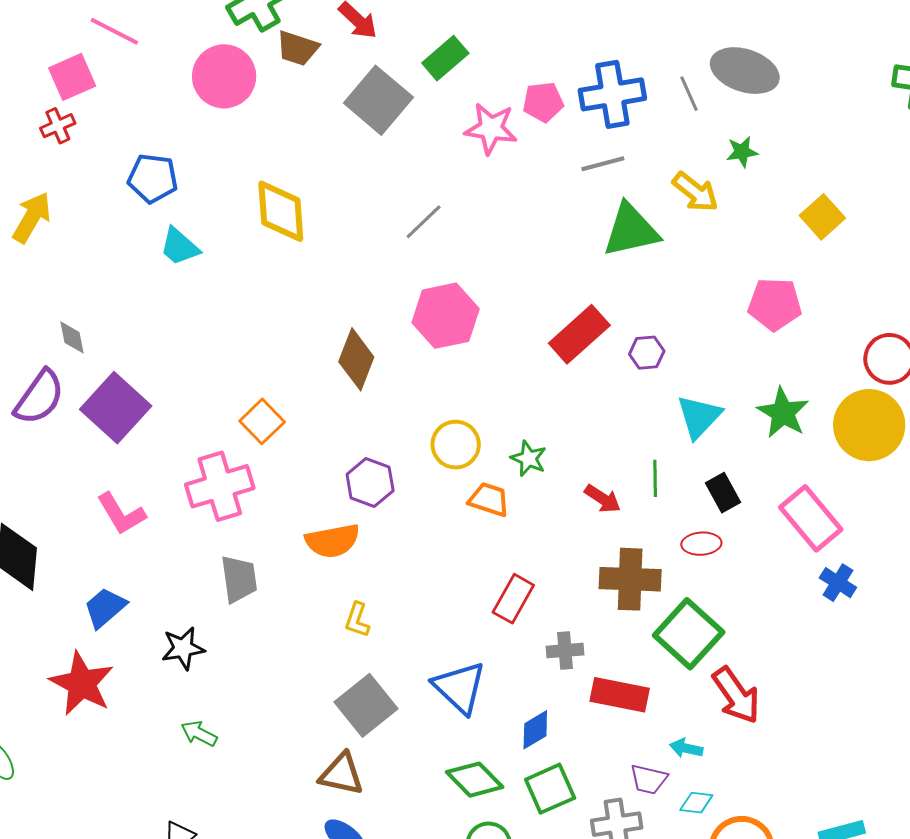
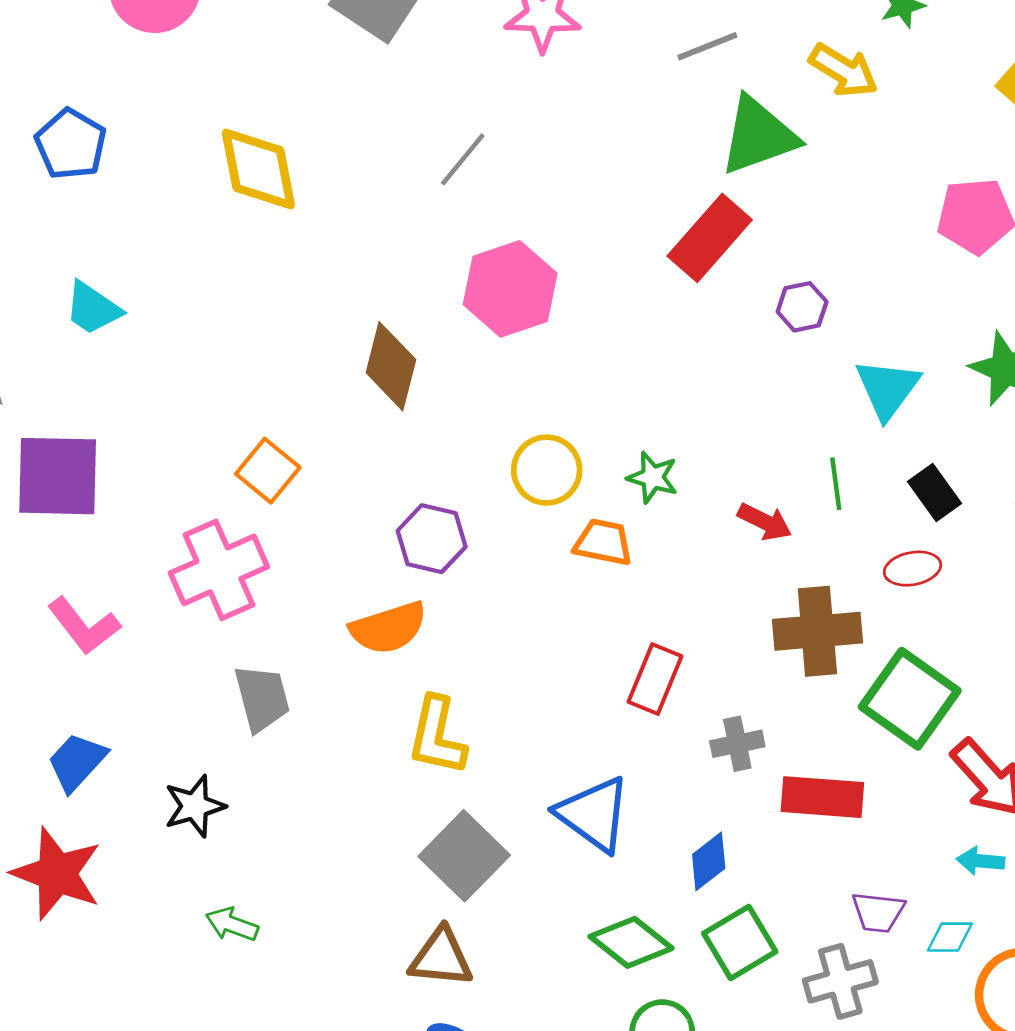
blue pentagon: (153, 178) -> (71, 144), turned 30
cyan trapezoid: (179, 247) -> (93, 308), moved
red rectangle: (579, 334) -> (710, 238), moved
purple square: (116, 408) -> (58, 476), turned -34
yellow L-shape: (357, 620) -> (437, 736), size x1.6
cyan arrow: (686, 748) -> (980, 861), moved

